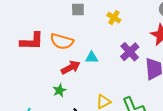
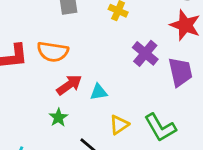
cyan triangle: (92, 58) -> (99, 92), moved

